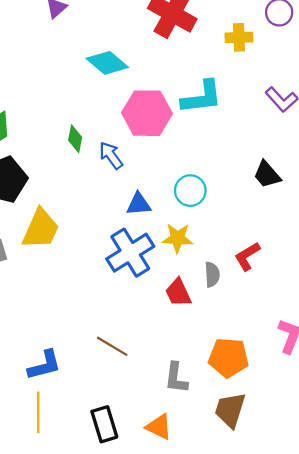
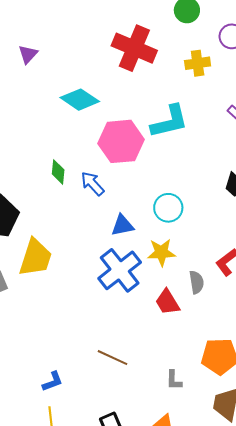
blue L-shape: (44, 365) -> (53, 382), size x0.7
gray L-shape: (176, 378) -> (174, 380), size x0.7

